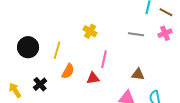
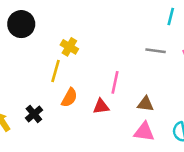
yellow cross: (90, 31) -> (69, 47), moved
black circle: (28, 47) -> (21, 24), moved
brown triangle: (138, 74) -> (145, 104), moved

